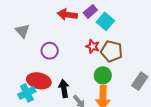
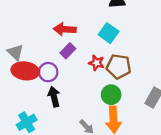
purple rectangle: (90, 11) -> (68, 51), moved
red ellipse: (39, 81) -> (25, 71), moved
black arrow: (64, 89) -> (54, 97), moved

